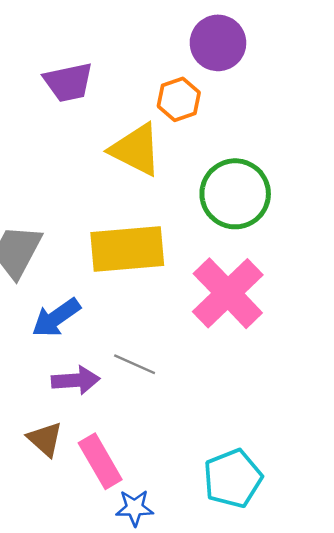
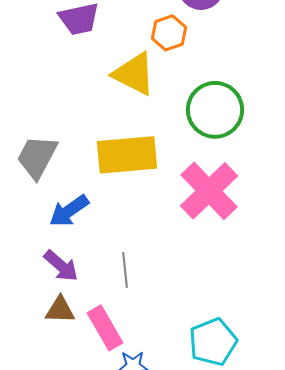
gray line: (135, 364) -> (125, 270), moved, turned 60
purple arrow: (76, 380) -> (61, 266), moved, turned 45
brown triangle: (45, 439) -> (60, 310), turned -40

